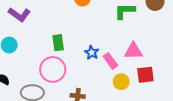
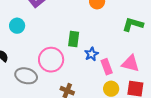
green rectangle: (58, 43) -> (74, 39), moved

